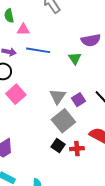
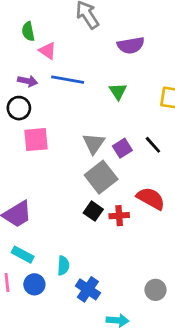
pink triangle: (23, 30) -> (48, 51), turned 32
purple semicircle: (91, 40) -> (131, 45), moved
pink square: (16, 94) -> (36, 140), turned 36

